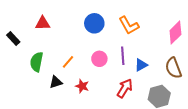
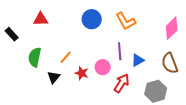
pink circle: (99, 59) -> (103, 67), moved
black triangle: (56, 82) -> (54, 77), turned -32
red star: (82, 86) -> (82, 73), moved

